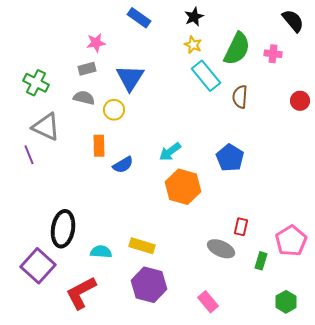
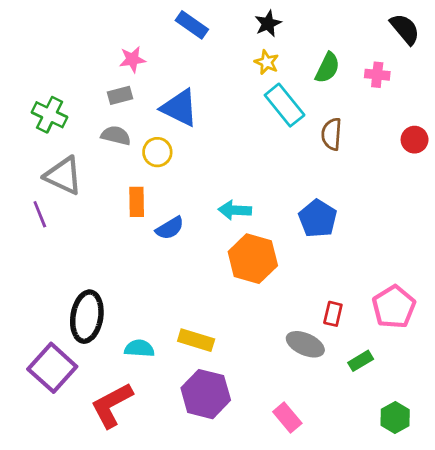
green semicircle: (237, 49) -> (327, 68), size x0.7
blue triangle: (130, 78) -> (179, 108), turned -36
cyan arrow: (170, 152) -> (235, 210), turned 40
pink pentagon: (291, 241) -> (394, 307), moved
green rectangle: (261, 261) -> (361, 361), turned 42

